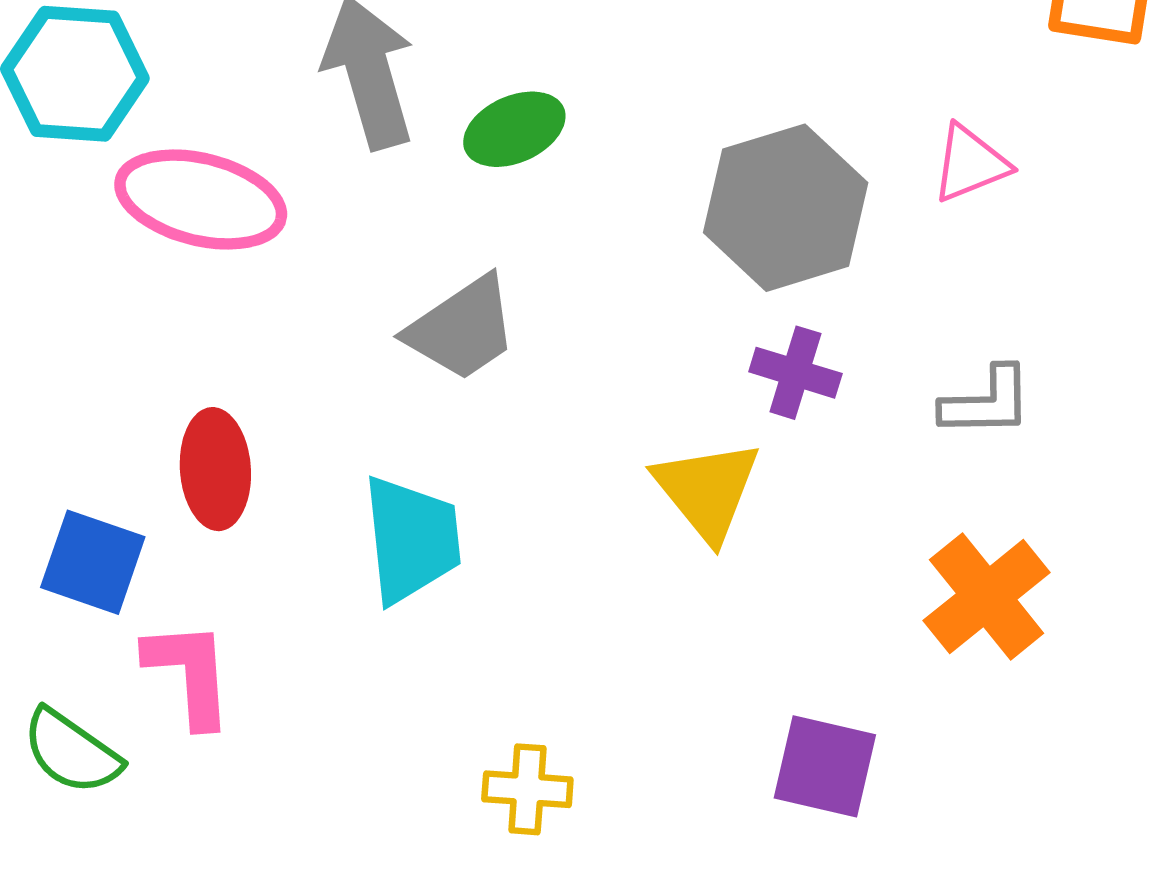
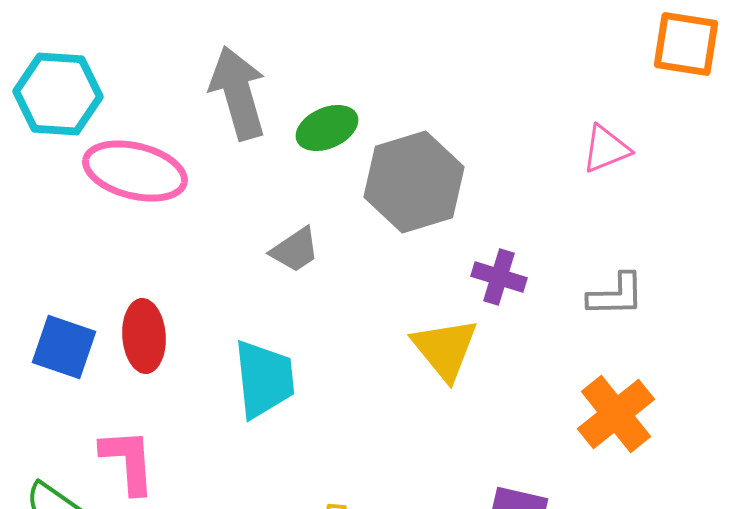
gray hexagon: (786, 208) -> (414, 182), moved
gray trapezoid: (462, 329) -> (295, 250), size x0.7
blue square: (93, 562) -> (64, 347), moved

